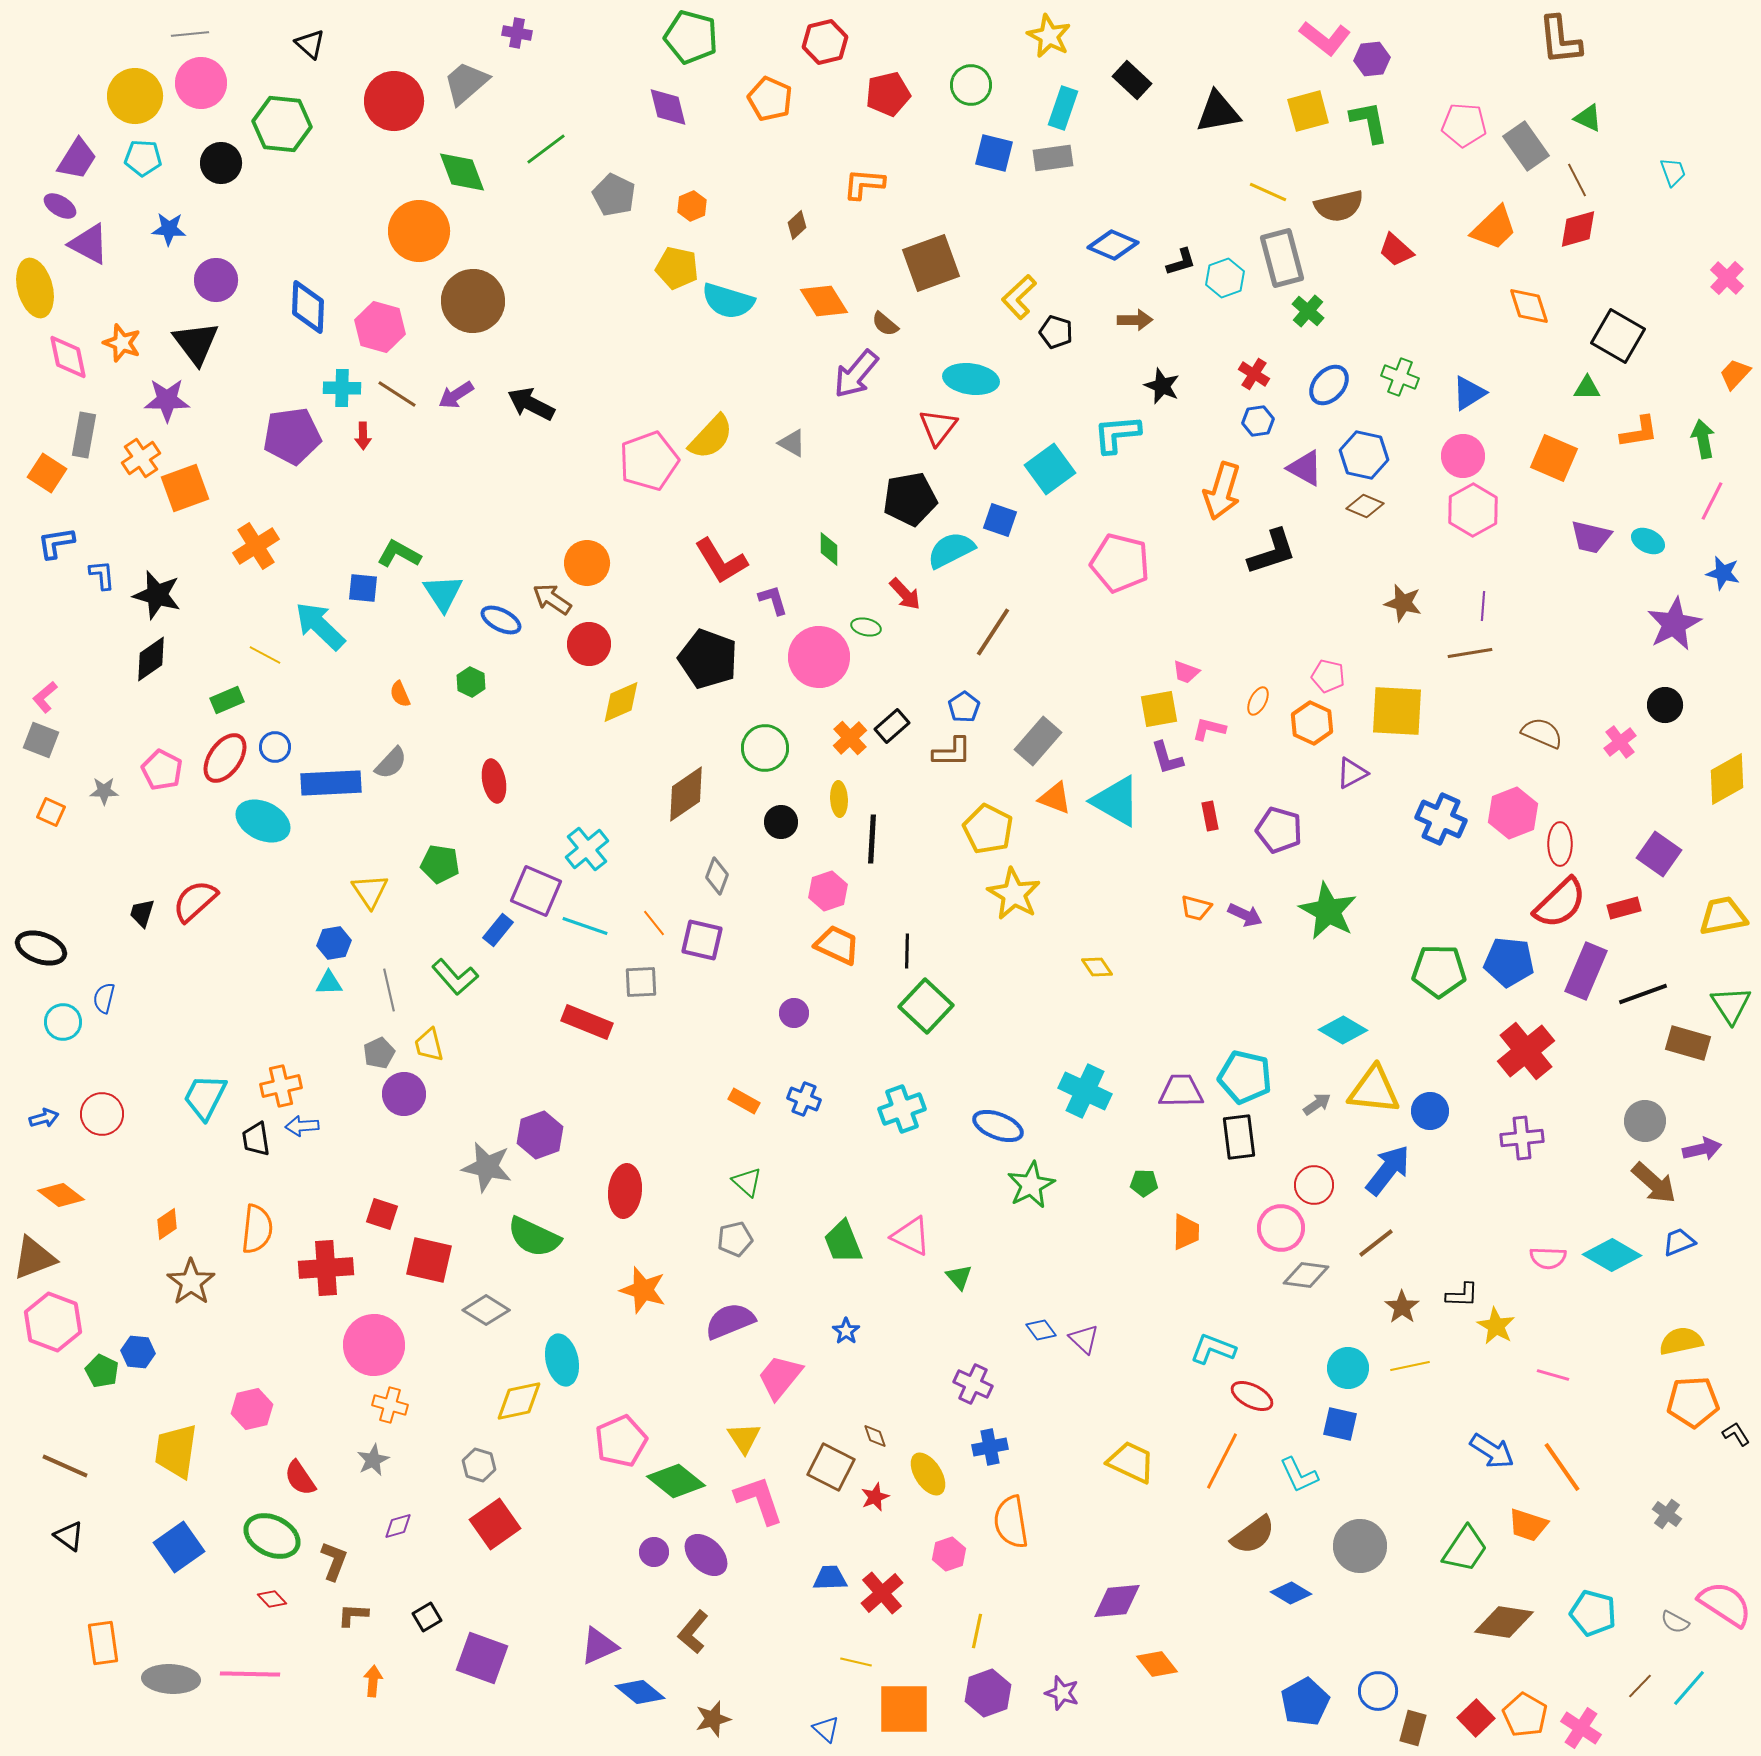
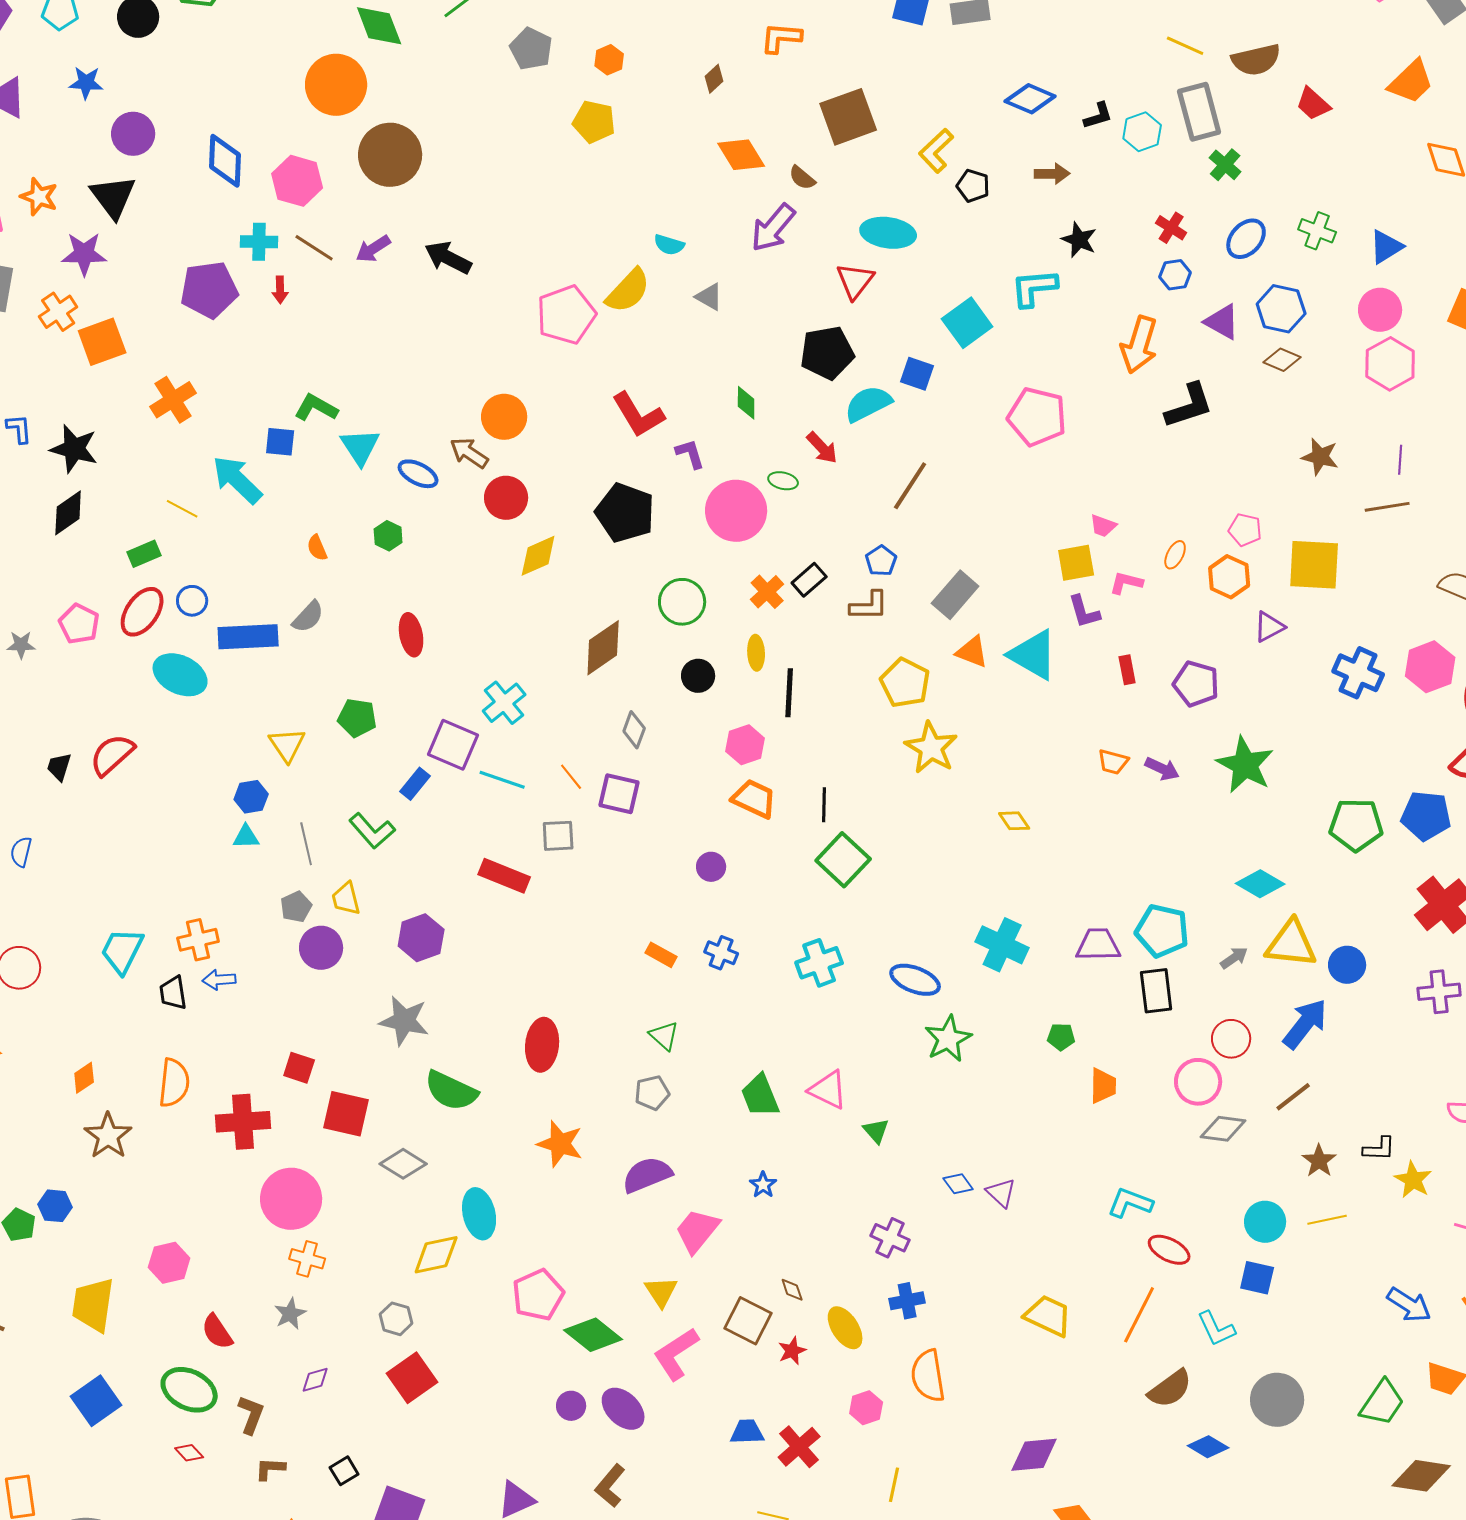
cyan semicircle: (728, 301) -> (669, 245), moved, size x0.6
purple hexagon: (540, 1135) -> (421, 938), moved
pink L-shape: (759, 1500) -> (676, 1354), turned -104

